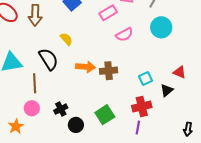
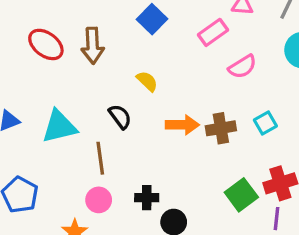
black semicircle: (48, 59) -> (120, 117), size x0.7
cyan square: (146, 78) -> (265, 123), moved
black cross: (61, 109) -> (147, 198), turned 32
green square: (105, 115) -> (241, 195), moved

